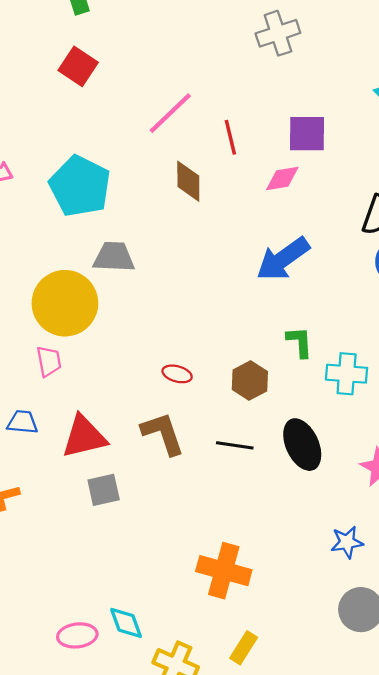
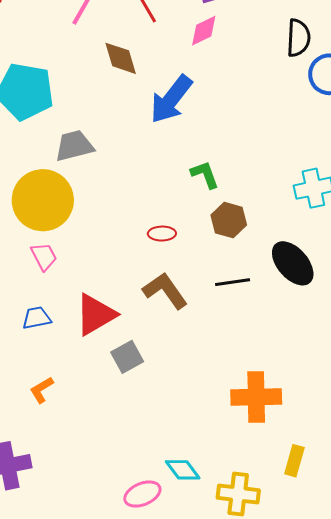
blue arrow: (283, 259) -> (171, 99), moved
green L-shape: (300, 342) -> (205, 175), moved

